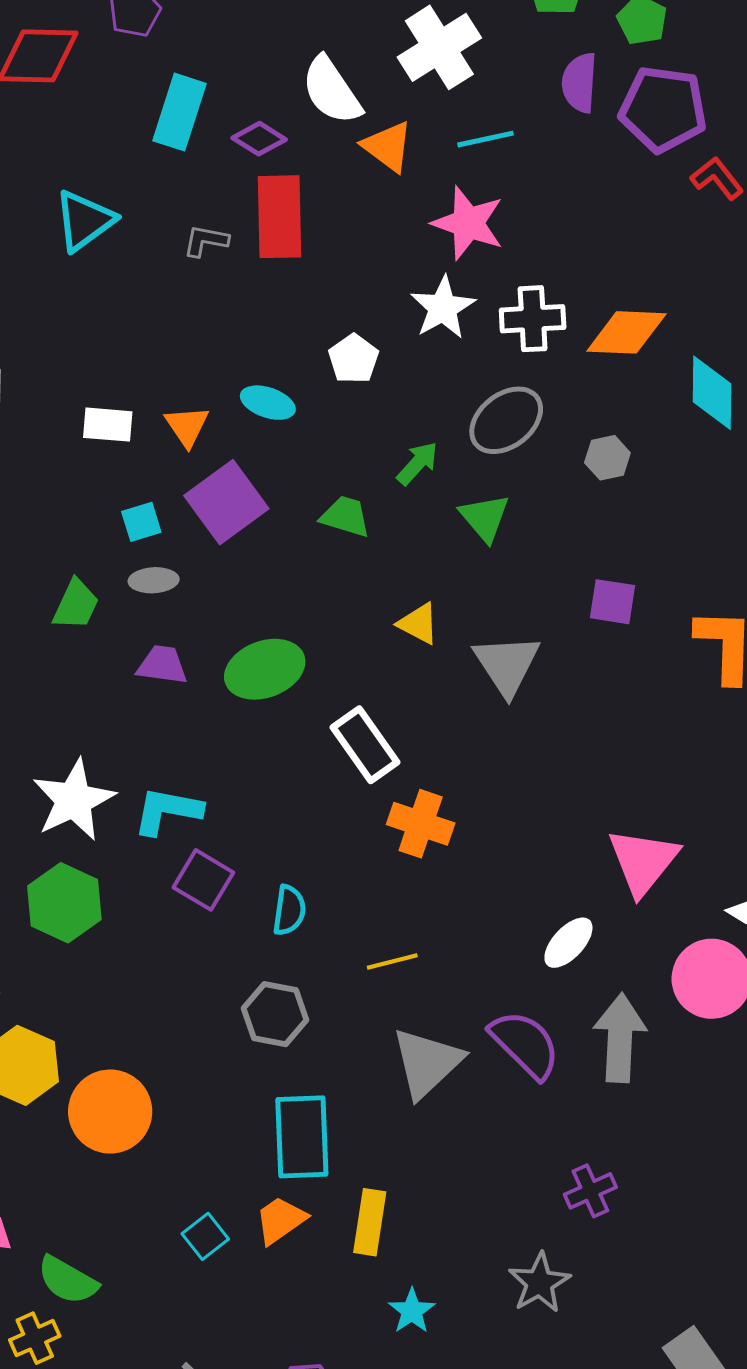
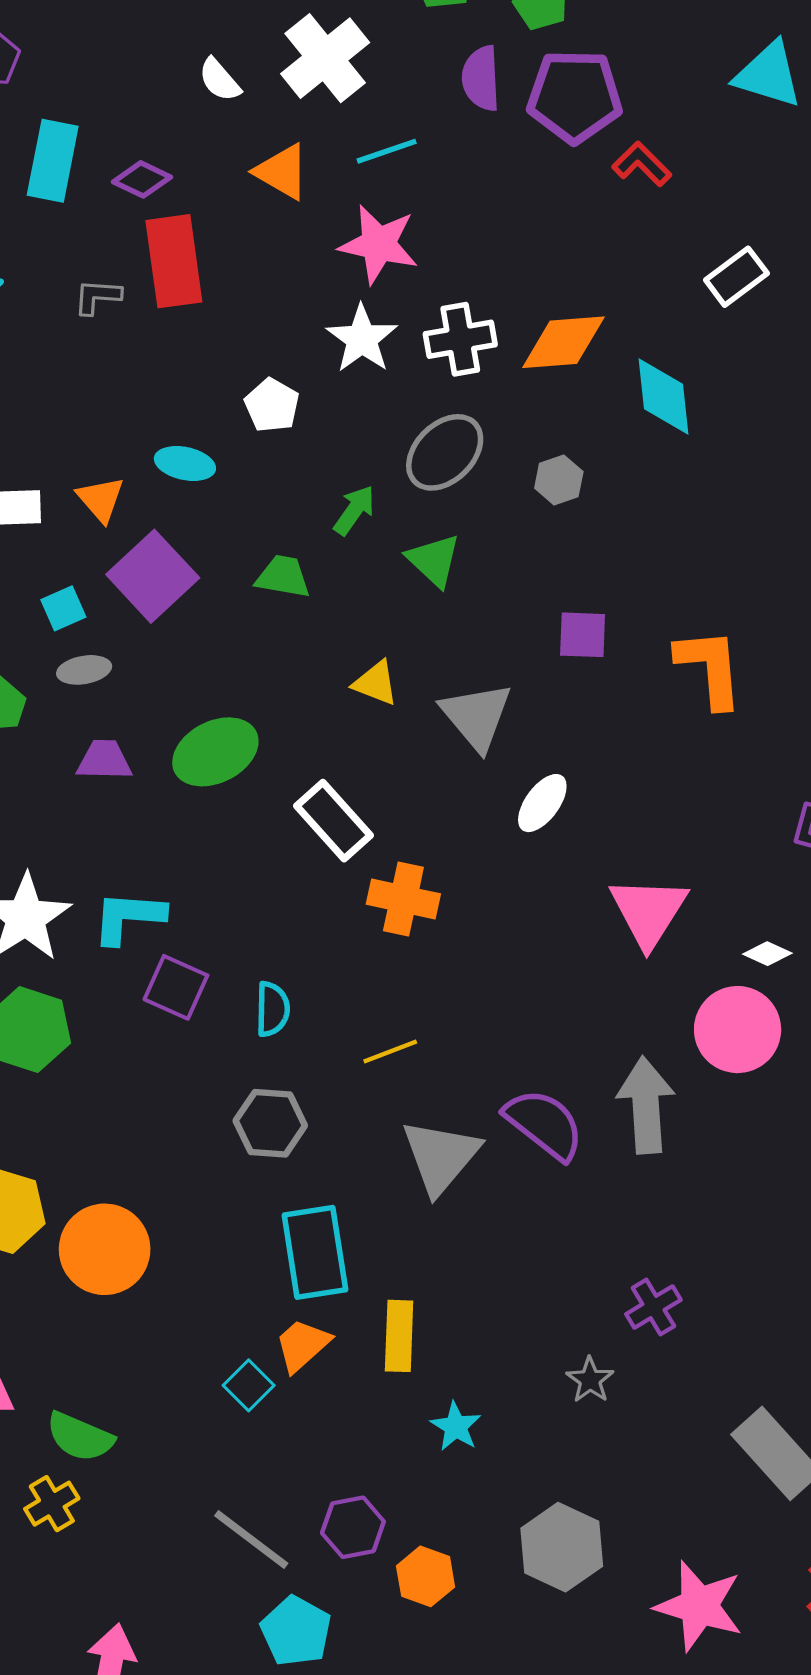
white semicircle: (332, 91) -> (220, 80), moved, size x0.6
white ellipse: (568, 943) -> (542, 803), moved
purple cross: (590, 1191) -> (653, 1307), moved
cyan square: (205, 1236) -> (249, 1385), moved
gray star: (539, 1283) -> (590, 1380), size x0.7

